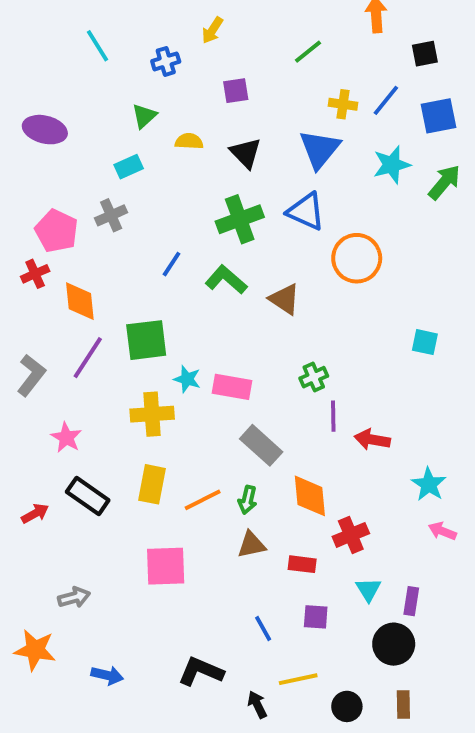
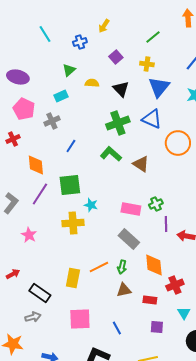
purple square: (236, 91) -> (116, 57), turned -32
yellow cross: (343, 104) -> (147, 64), moved
pink pentagon: (57, 231) -> (24, 109), moved
blue line: (172, 264) -> (71, 146), moved
red cross: (35, 274) -> (13, 139), moved
pink rectangle: (232, 387) -> (131, 209), moved
yellow rectangle: (152, 484) -> (73, 278), moved
black rectangle: (88, 496) -> (40, 293), moved
pink square: (166, 566) -> (80, 319), moved
blue line: (263, 629) -> (117, 328), moved

